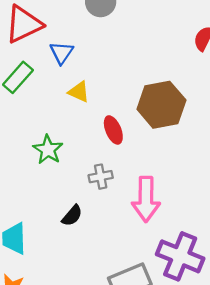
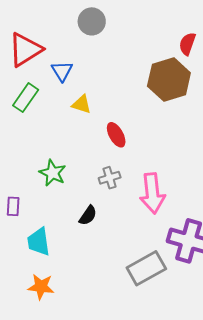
brown hexagon: (161, 105) -> (169, 80), moved
green star: (48, 150) -> (53, 173), moved

